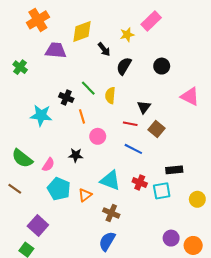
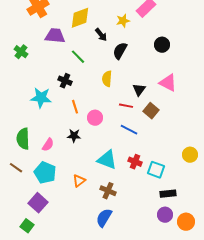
black circle: (162, 66) -> (162, 45), moved
green line: (88, 88) -> (78, 57), moved
pink triangle: (190, 96) -> (168, 83), moved
orange line: (82, 116) -> (75, 107), moved
green semicircle: (22, 158) -> (23, 139), turned 50
black rectangle: (174, 170) -> (168, 194), moved
cyan pentagon: (59, 189) -> (45, 173), moved
cyan square: (162, 191) -> (156, 170), turned 30
orange triangle: (85, 195) -> (79, 181), moved
yellow circle: (197, 199) -> (190, 155), moved

